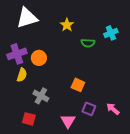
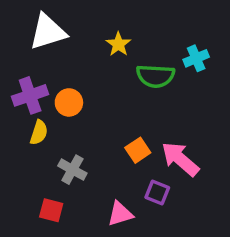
green semicircle: (88, 43) -> (155, 76), size x1.5
orange square: (78, 85) -> (138, 150), turned 32
pink arrow: (113, 109) -> (180, 159), moved, size x1.6
pink triangle: (68, 121) -> (120, 214), turned 42

